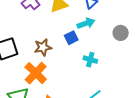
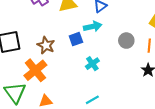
brown star: (43, 47) -> (46, 45), turned 30
cyan cross: (90, 60) -> (92, 64), turned 32

